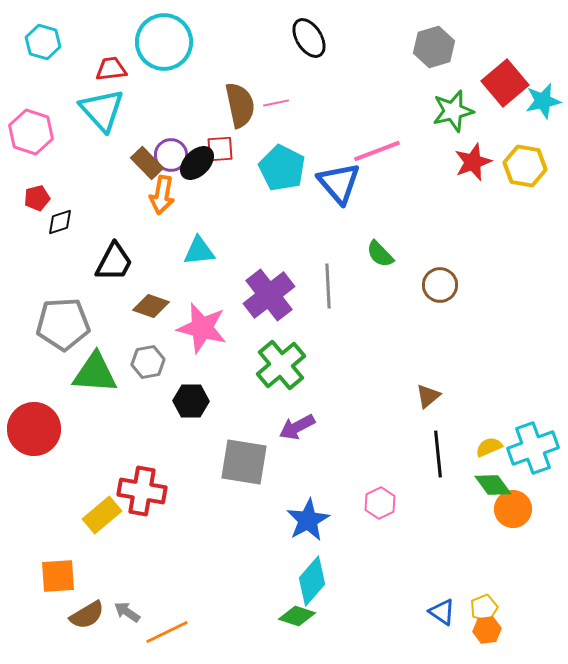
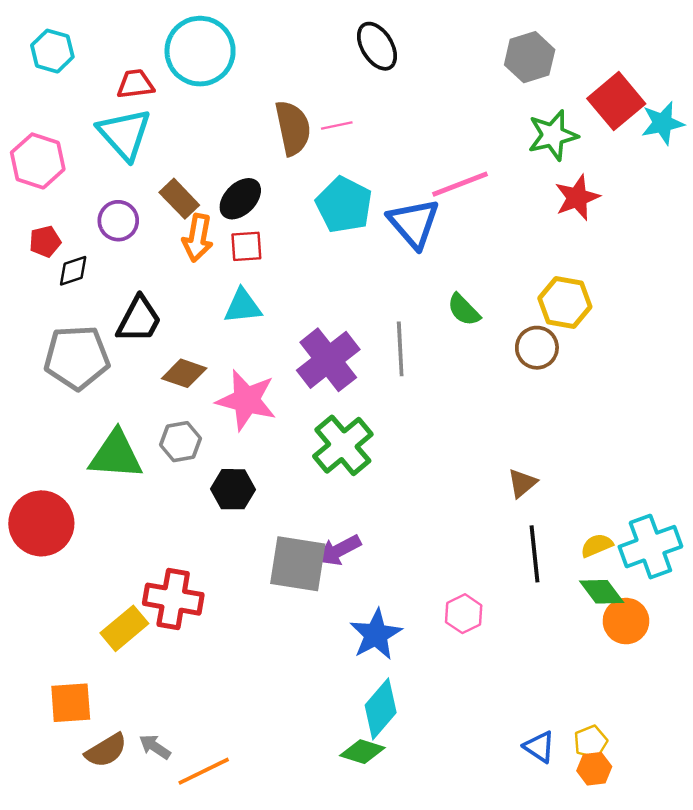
red square: (220, 149) -> (246, 246), moved
purple circle: (171, 155) -> (118, 221), moved
yellow hexagon: (525, 166) -> (565, 302), moved
gray pentagon: (63, 324) -> (77, 357), moved
purple arrow: (297, 427) -> (339, 550), moved

